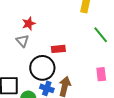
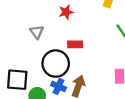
red star: (29, 24) -> (66, 12), moved

